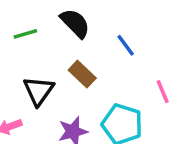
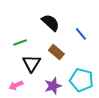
green line: (25, 34) -> (20, 42), moved

